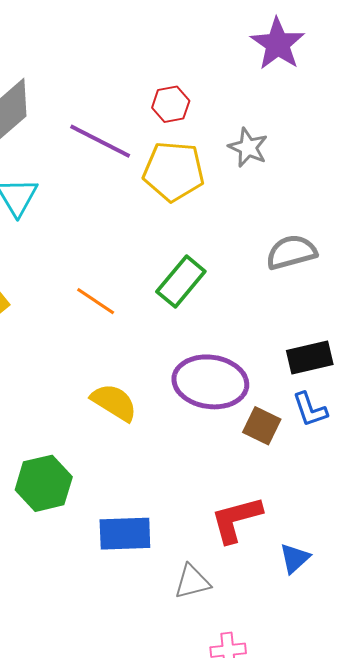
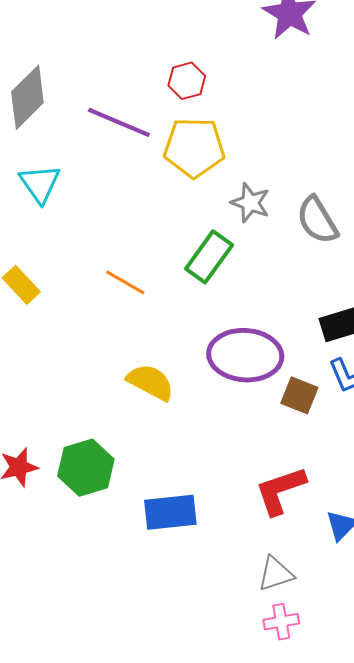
gray star: (248, 147) -> (250, 203), moved
gray semicircle: (291, 252) -> (317, 220), turned -102
gray triangle: (192, 582) -> (276, 574), moved

